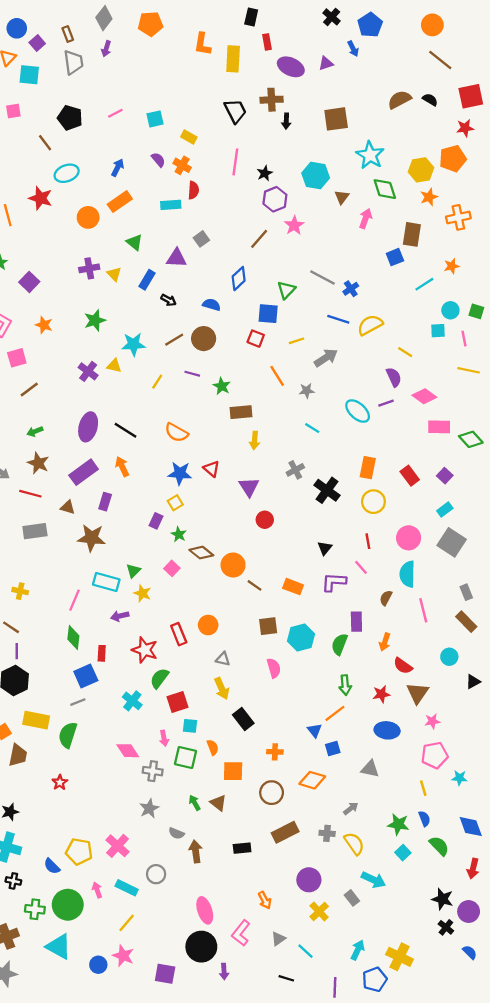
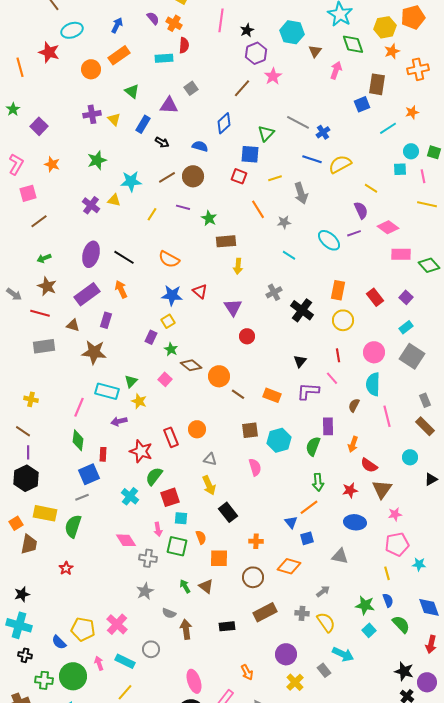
gray arrow: (326, 358) -> (301, 193), turned 105

